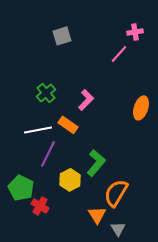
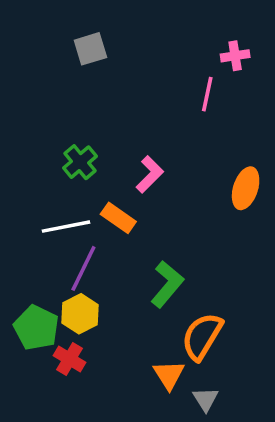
gray square: (62, 36) -> (90, 49), moved
pink line: (119, 54) -> (207, 94), turned -30
yellow hexagon: (70, 180) -> (80, 314), moved

